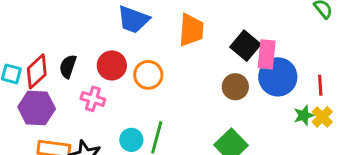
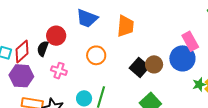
black square: (245, 46) -> (139, 67), moved
pink rectangle: (267, 54) -> (190, 41), moved, turned -36
red circle: (112, 65) -> (56, 36), moved

